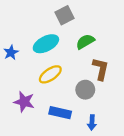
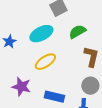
gray circle: (85, 90) -> (90, 86), moved

